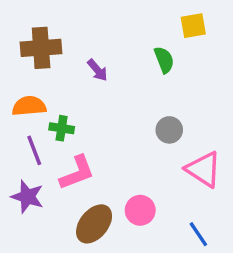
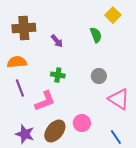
yellow square: (193, 26) -> (113, 15), turned -35
green cross: (62, 128) -> (58, 75), moved
purple star: (27, 197) -> (25, 134), moved

